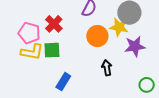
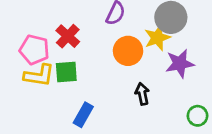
yellow star: (119, 27) -> (157, 38), turned -30

